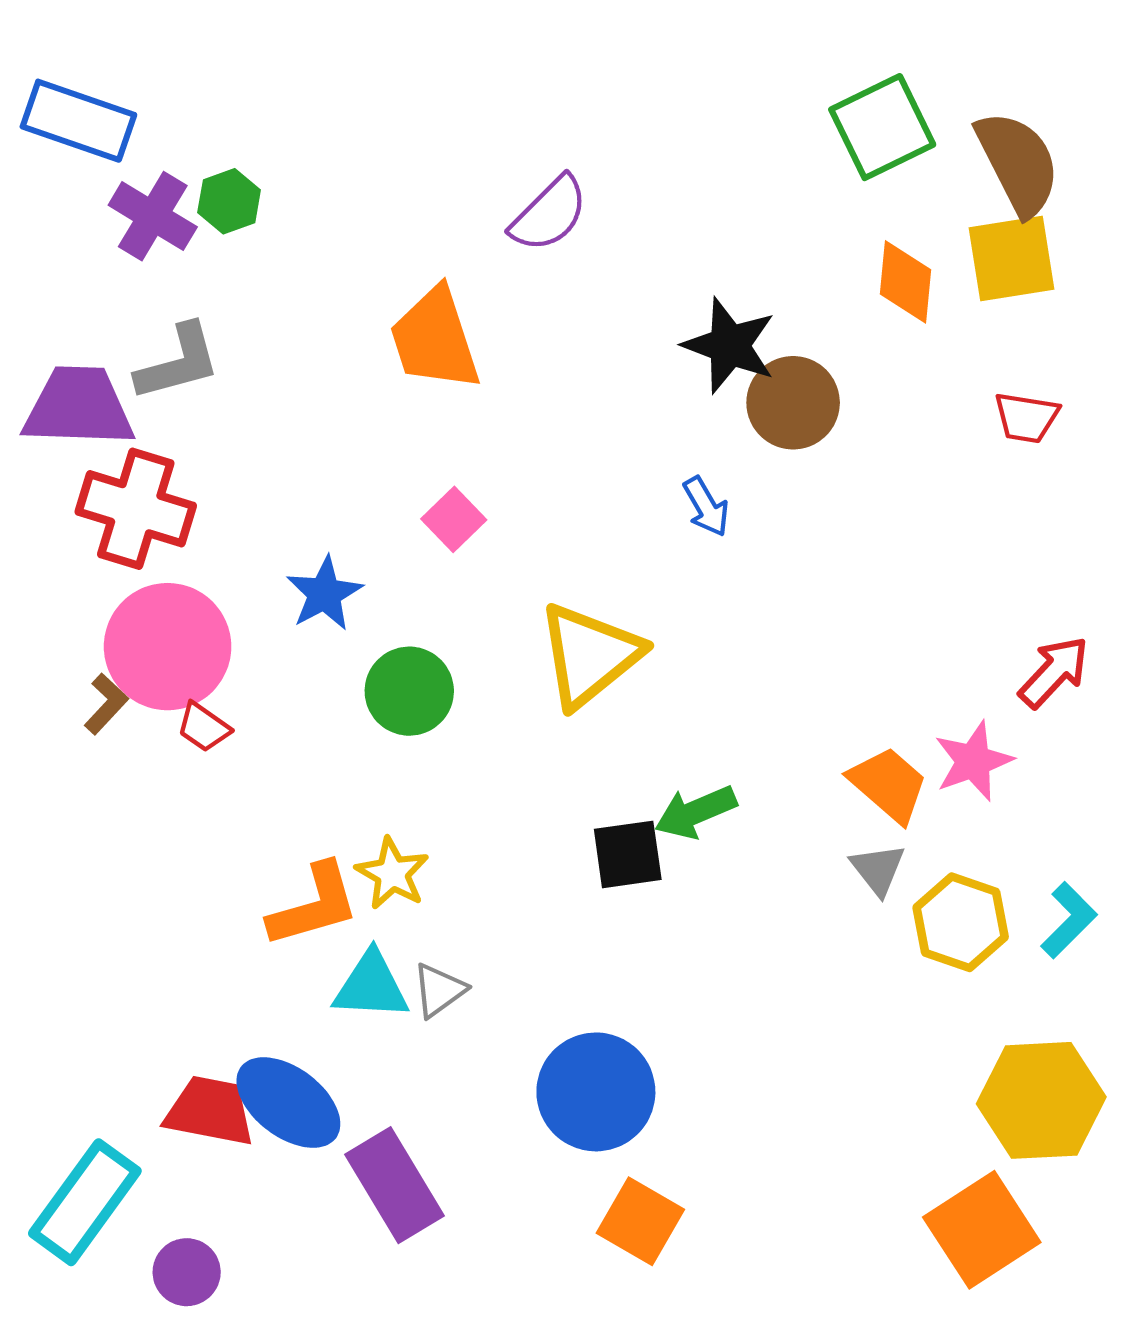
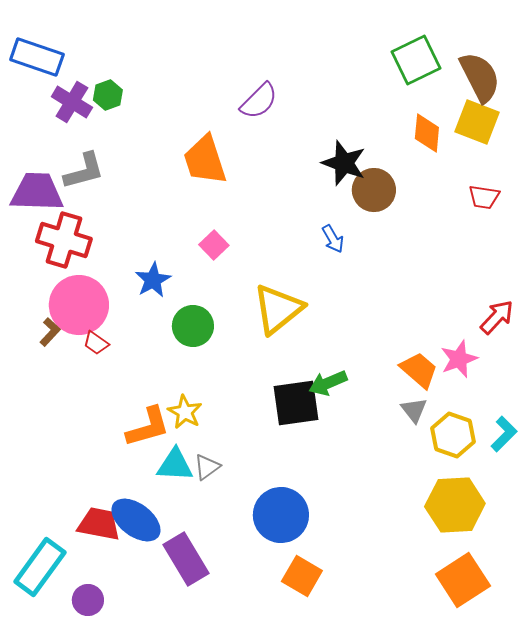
yellow square: (1012, 259) -> (477, 122), turned 30
black square: (628, 854) -> (296, 403), size x1.4
yellow hexagon: (1041, 1100) -> (455, 505), moved

